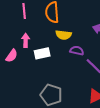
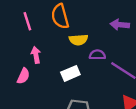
white rectangle: (42, 53) -> (70, 73), moved

